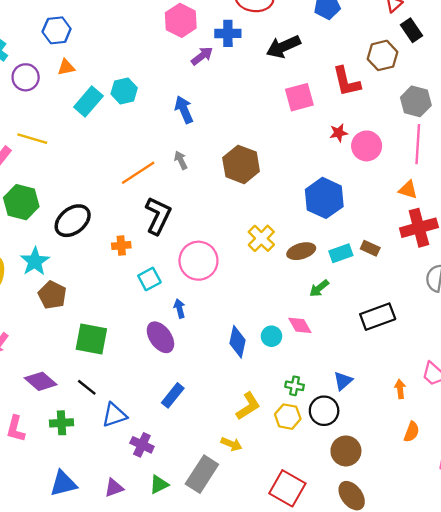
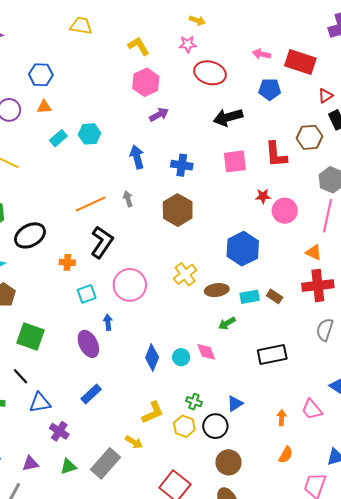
blue cross: (228, 33) -> (182, 165), moved
cyan rectangle: (88, 102) -> (58, 138), size x0.7

